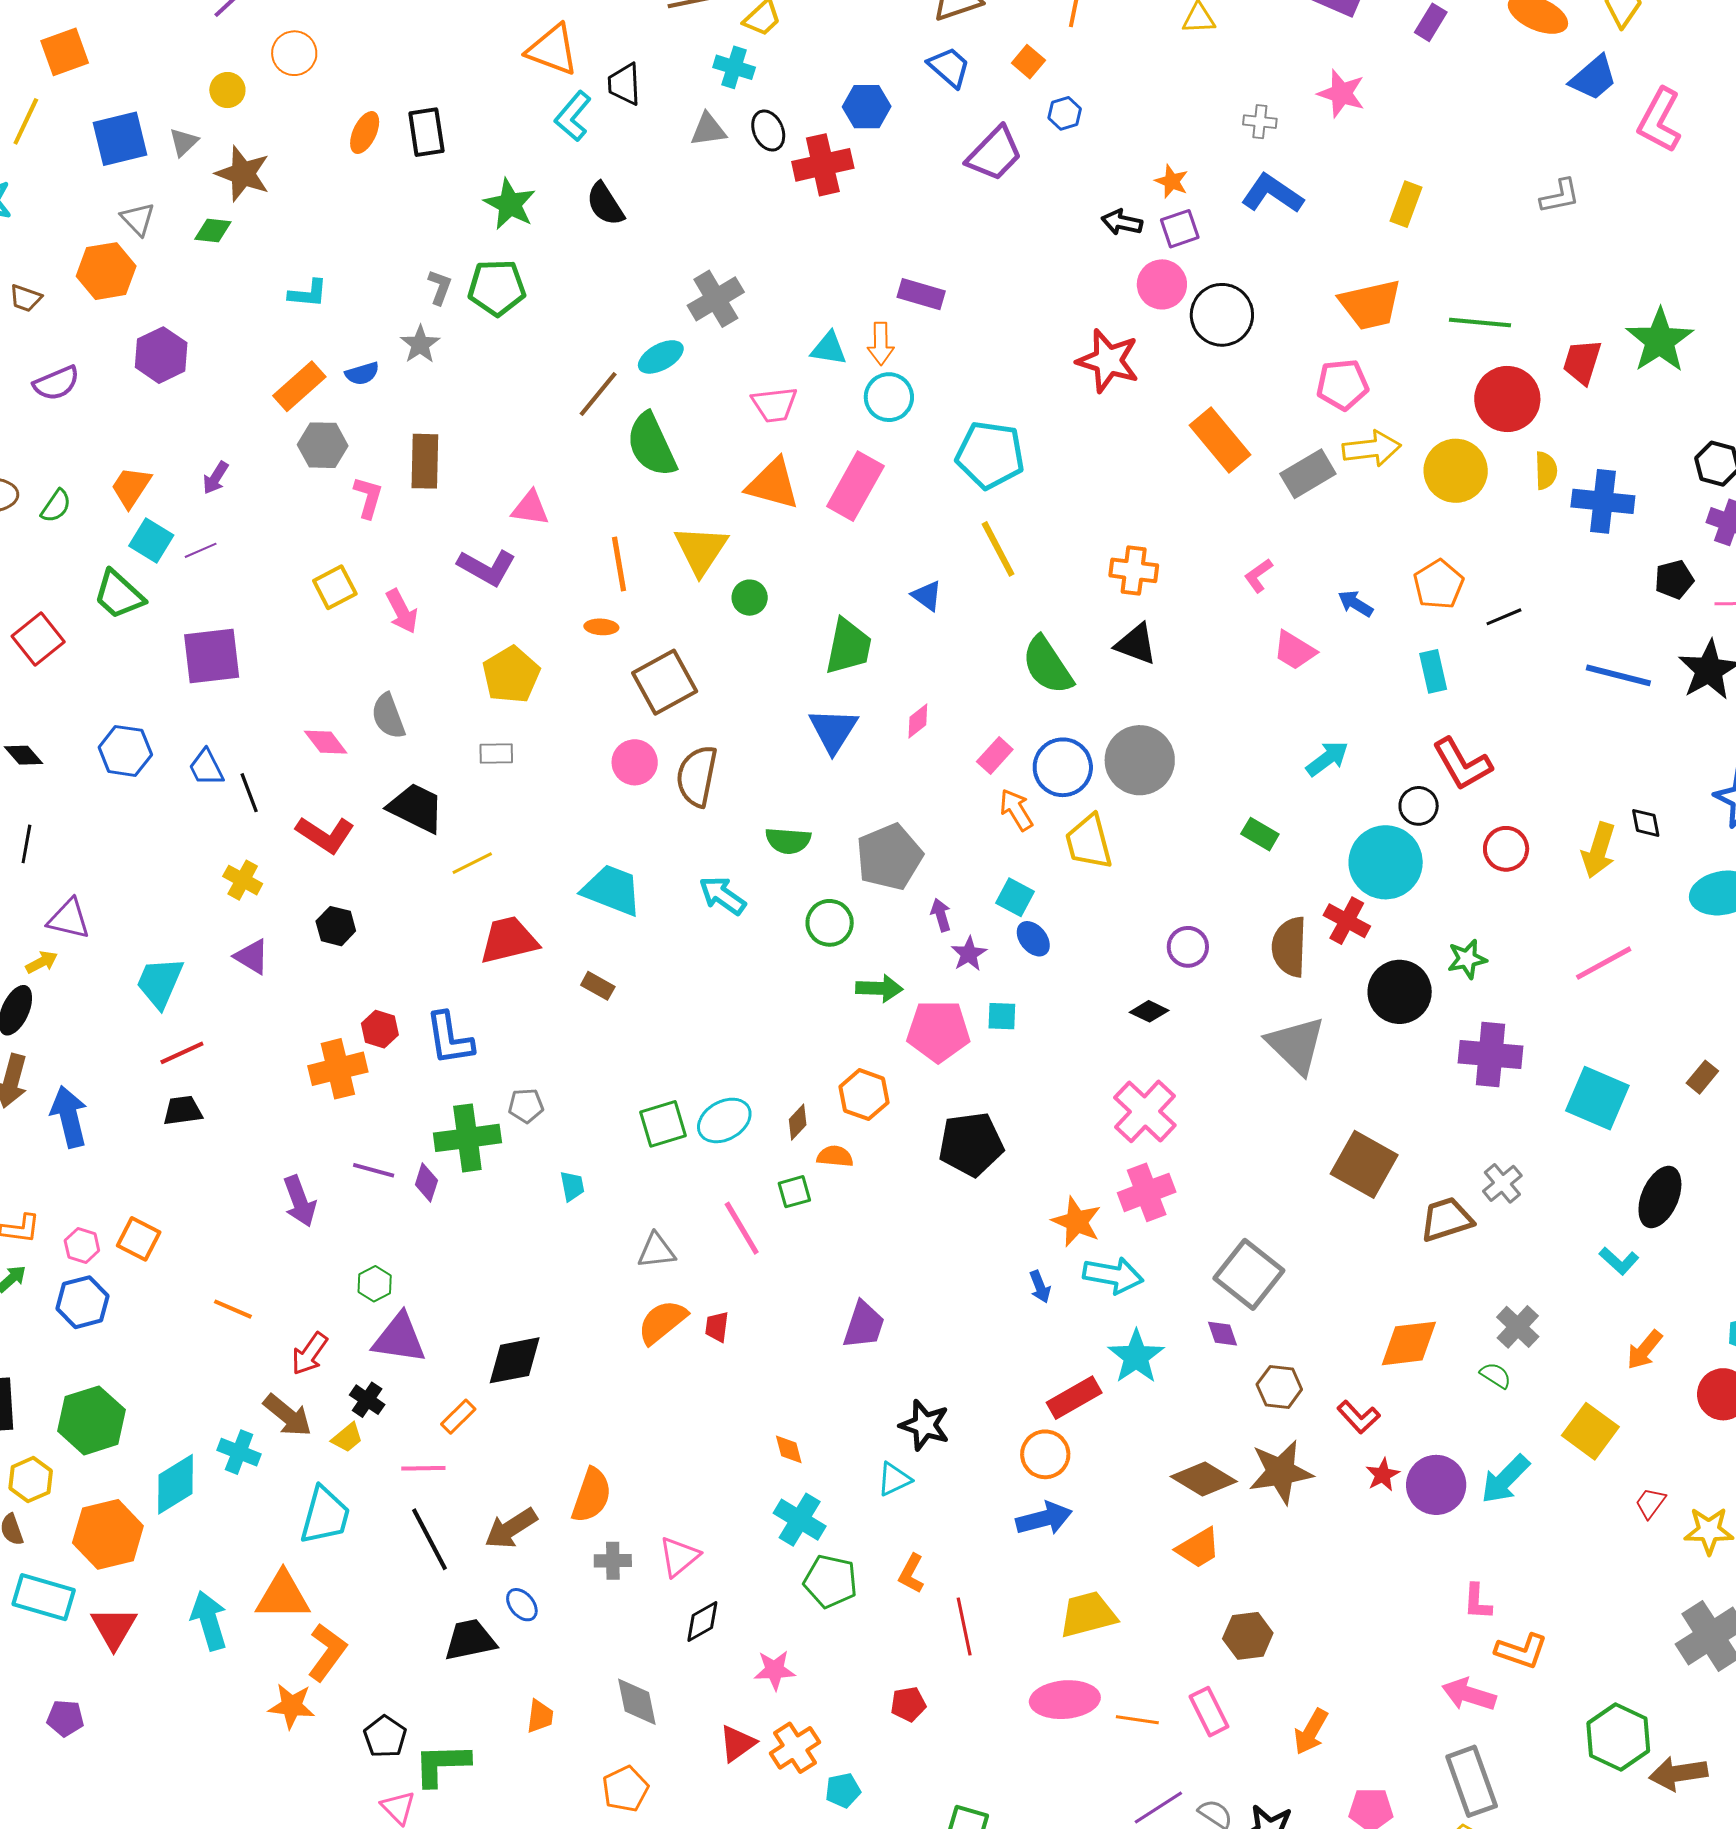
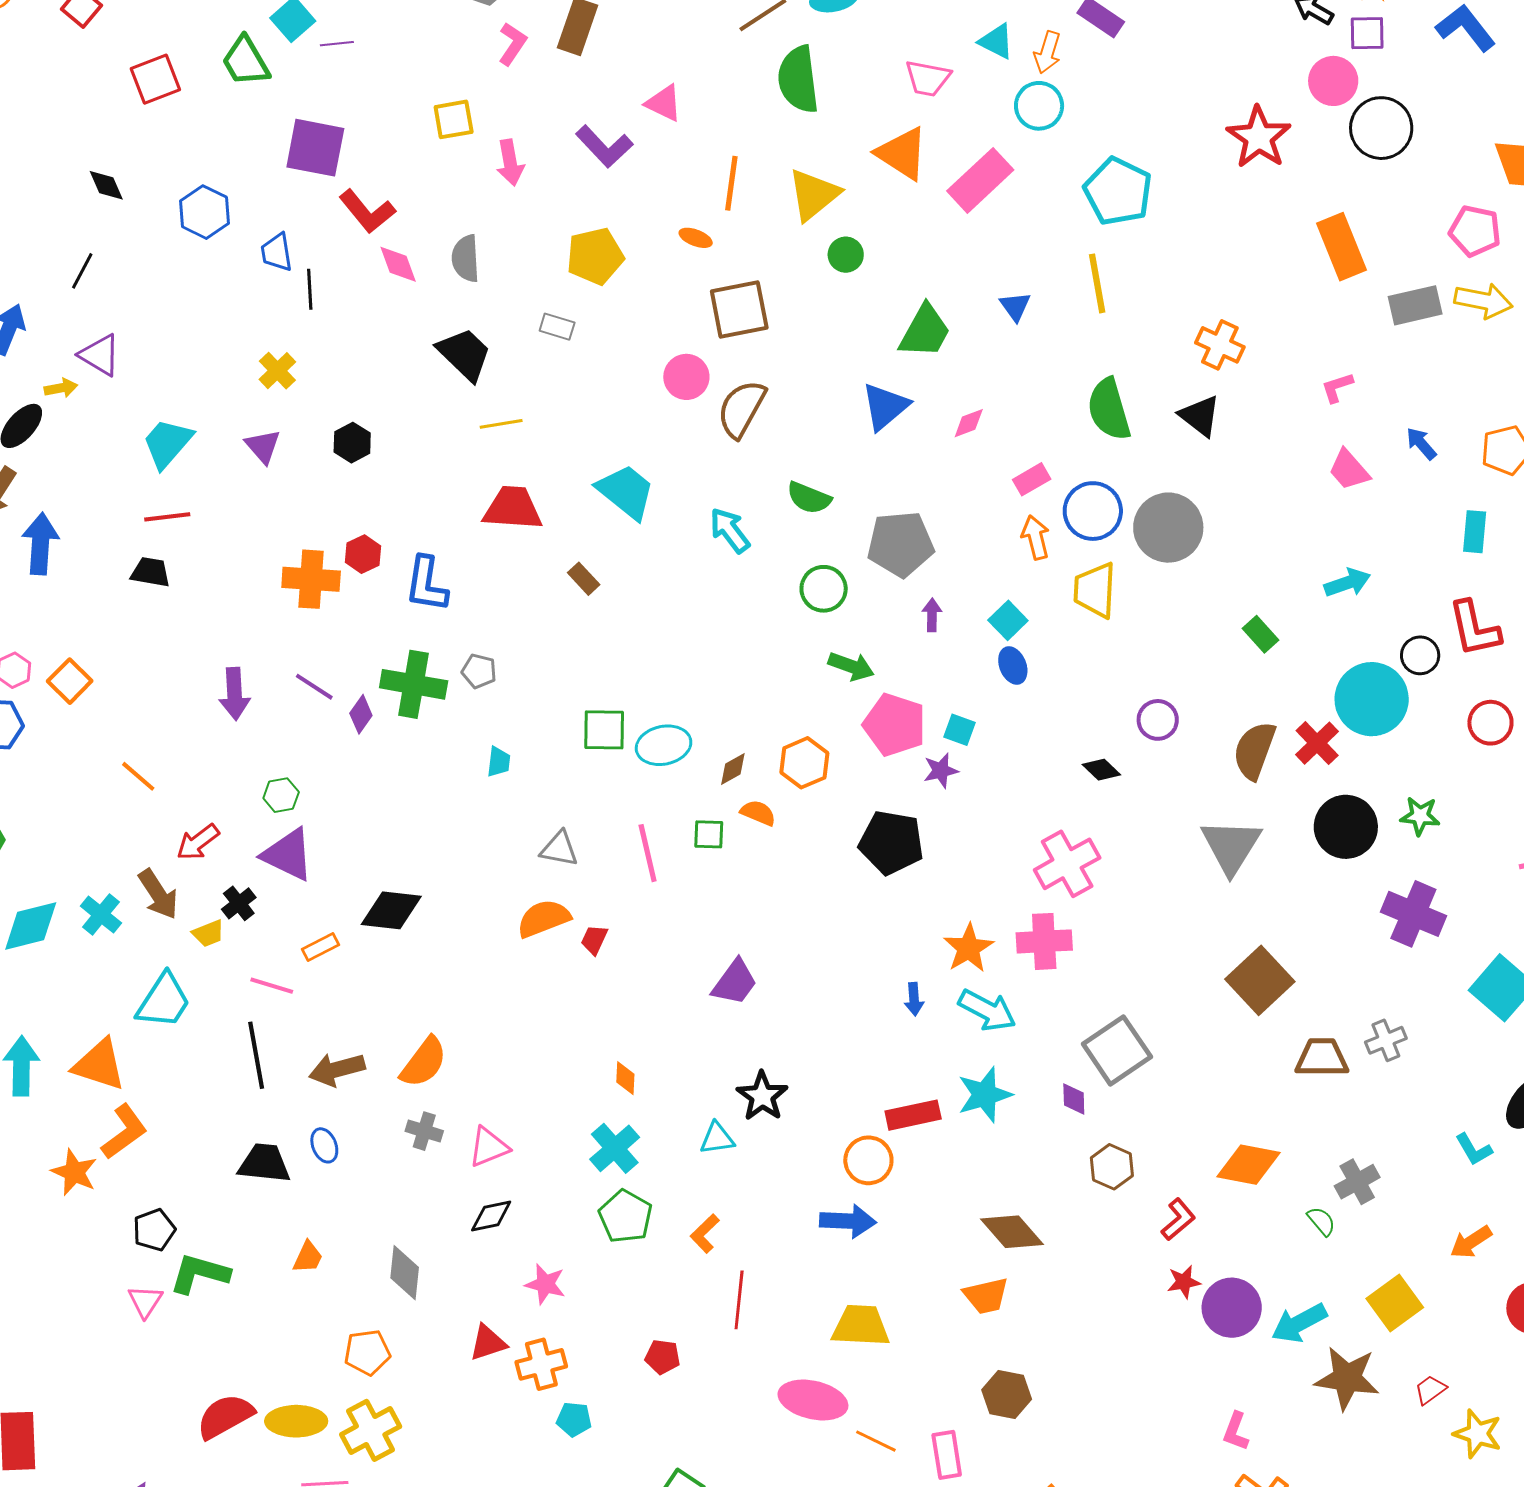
red L-shape: (325, 834) -> (367, 211), moved
purple star: (969, 954) -> (941, 771), moved
red L-shape: (1359, 1417) -> (1178, 1219), turned -105
brown star: (1281, 1472) -> (1347, 1378), moved

